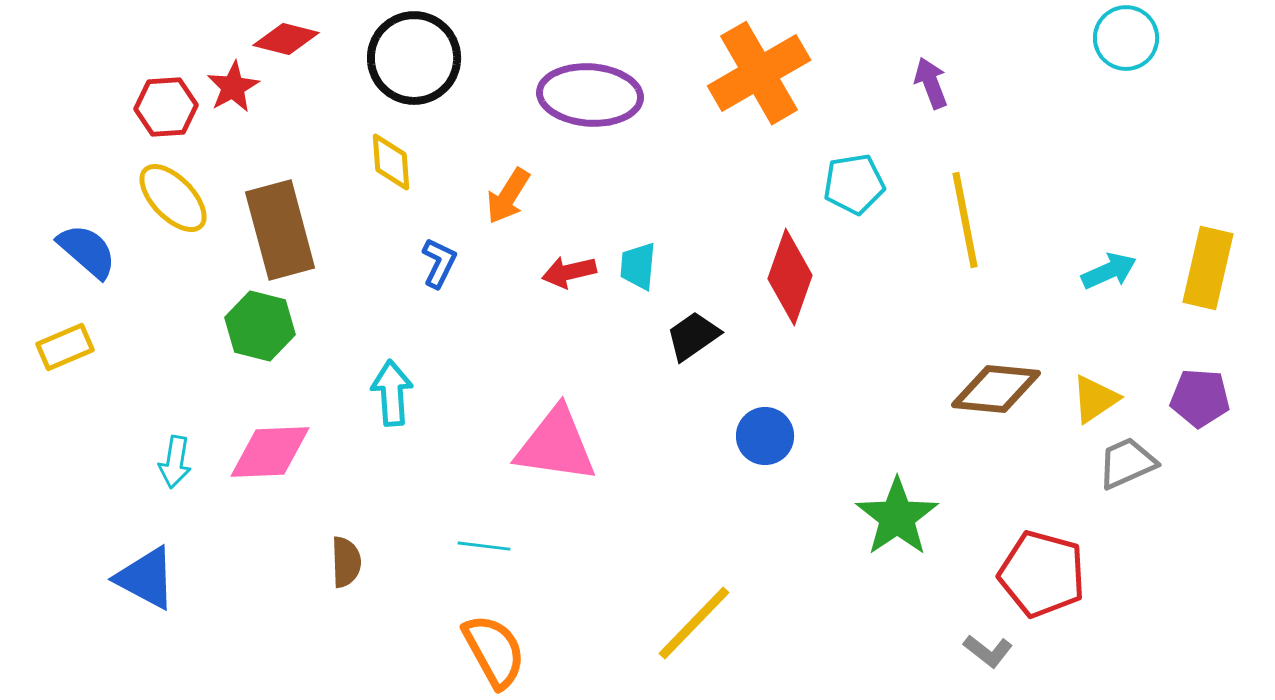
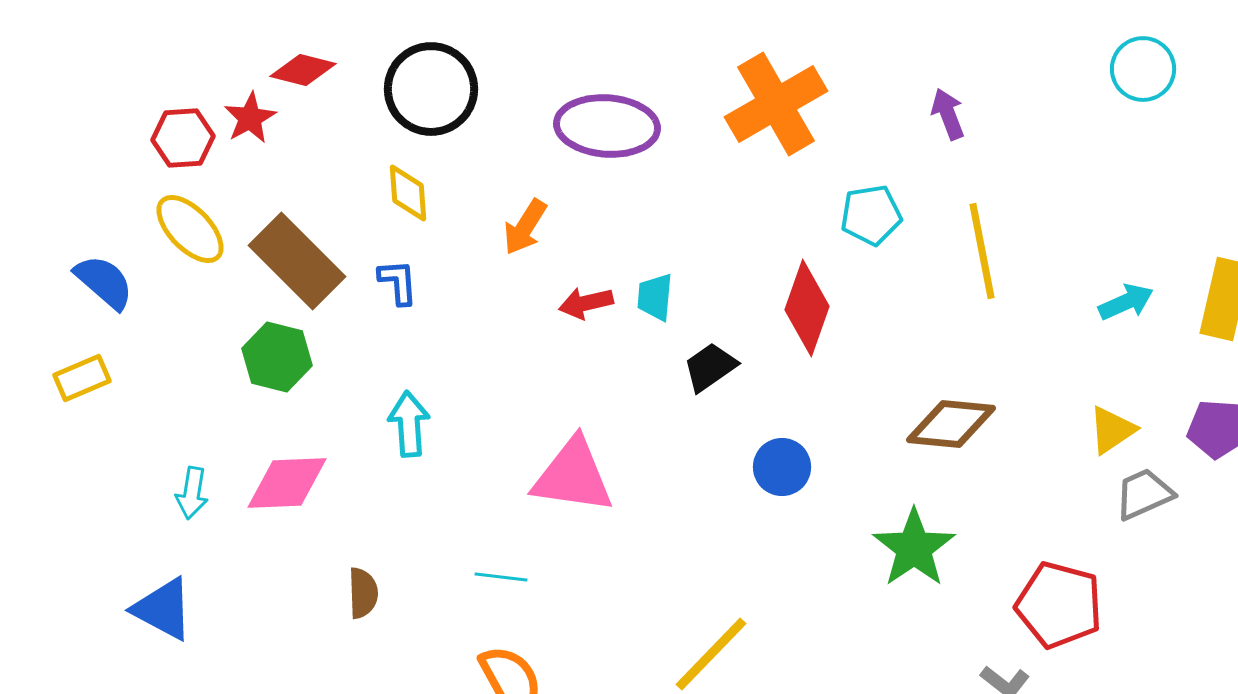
brown rectangle: (280, 230) -> (297, 261), turned -30
blue L-shape: (439, 263) -> (398, 282), moved, turned -30
brown diamond: (996, 389) -> (951, 424), moved

